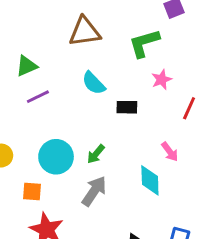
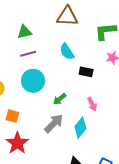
pink arrow: (170, 152) -> (92, 104), moved
cyan circle: (56, 157) -> (33, 81), moved
cyan diamond: (150, 180) -> (80, 128), moved, turned 30

